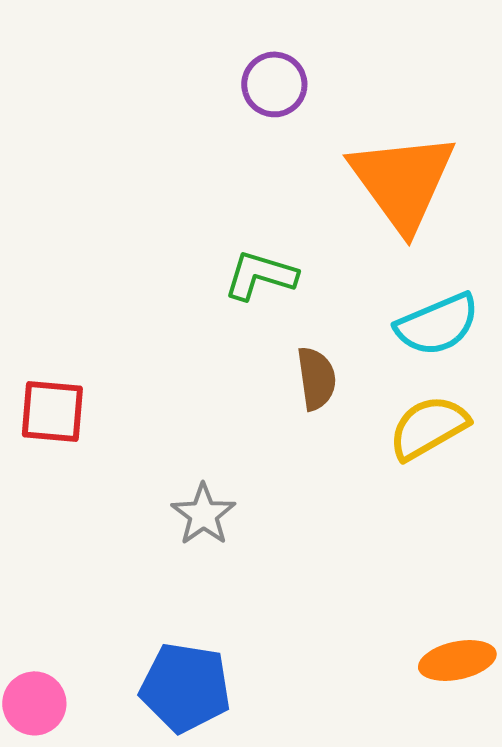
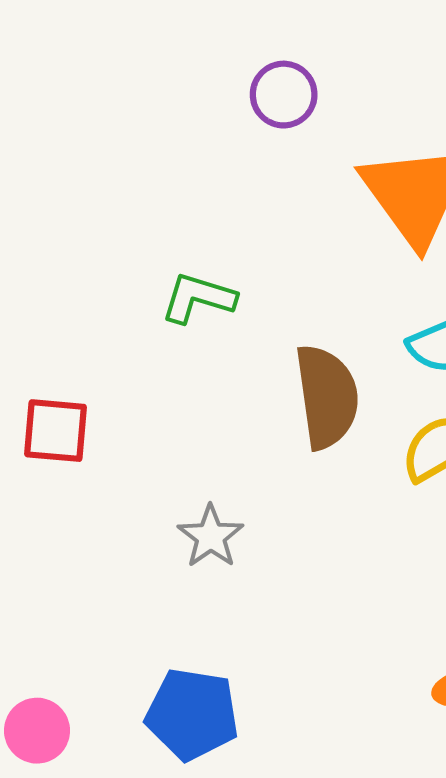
green L-shape: (260, 275) -> (198, 298), moved
brown semicircle: (316, 378) -> (327, 397), size x1.6

